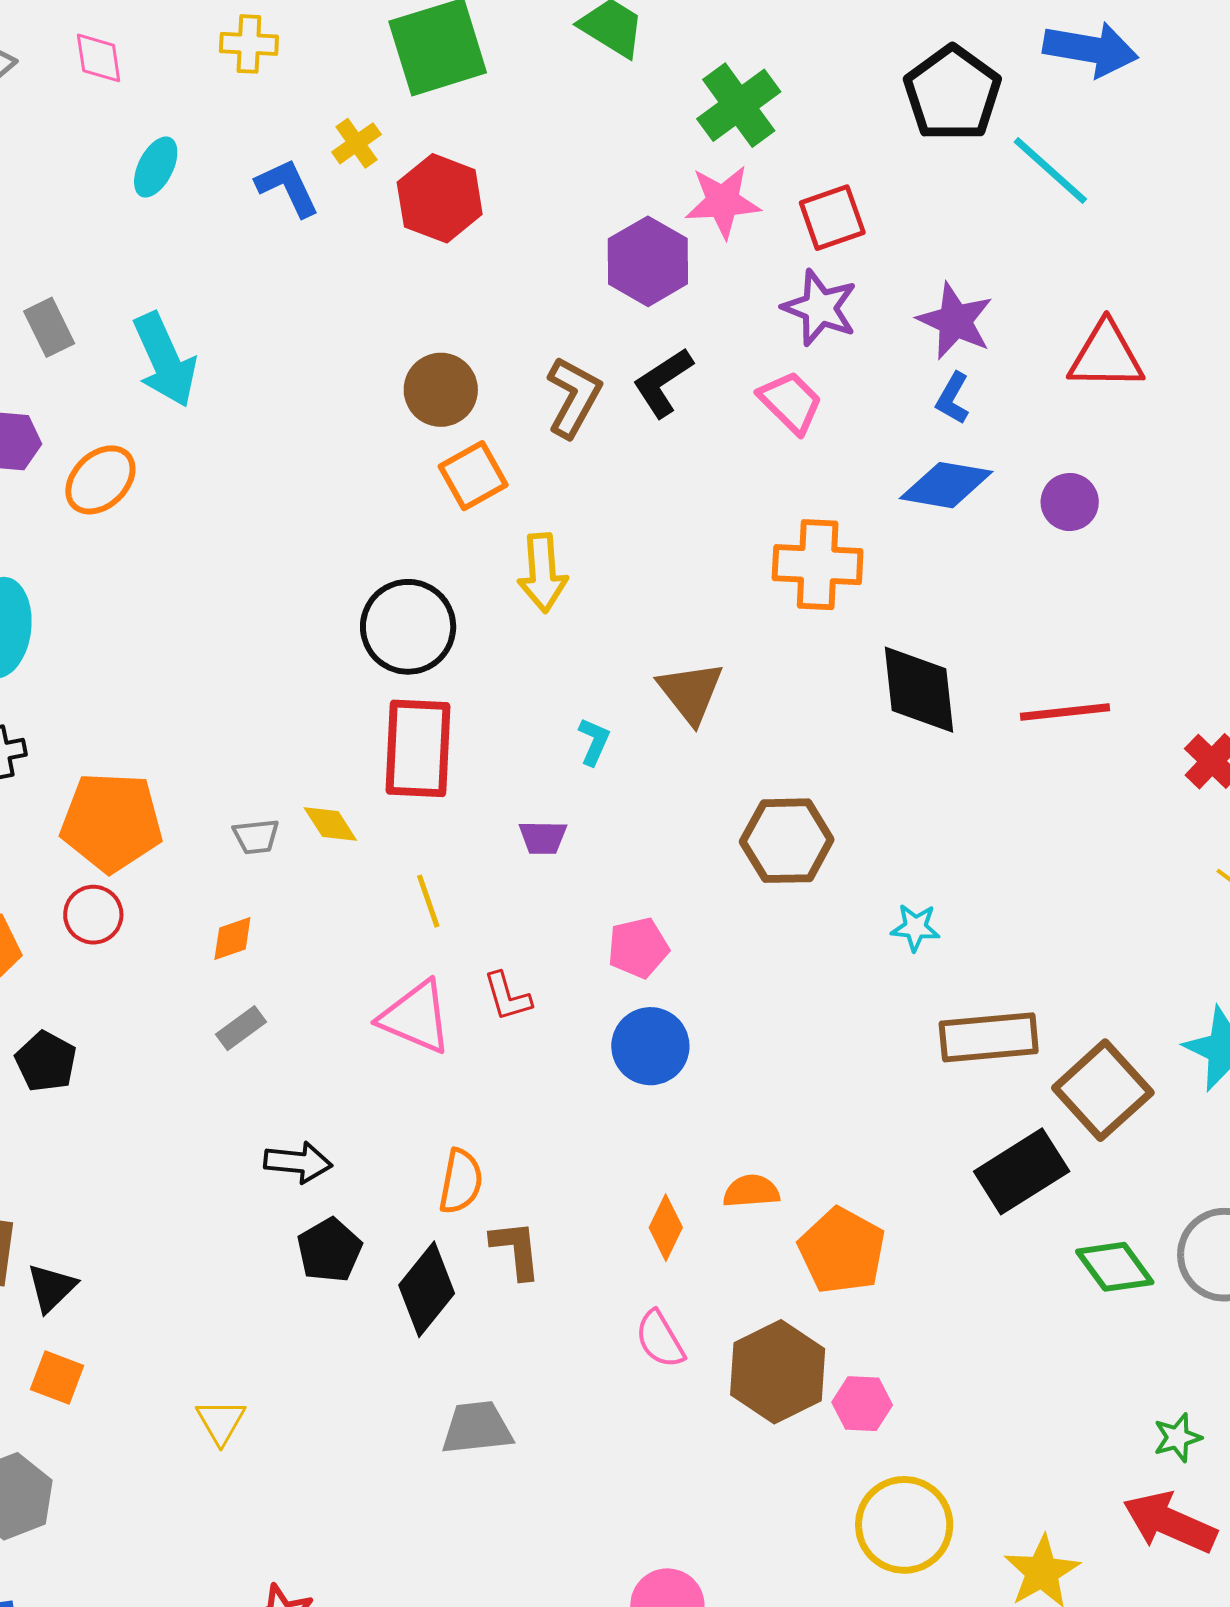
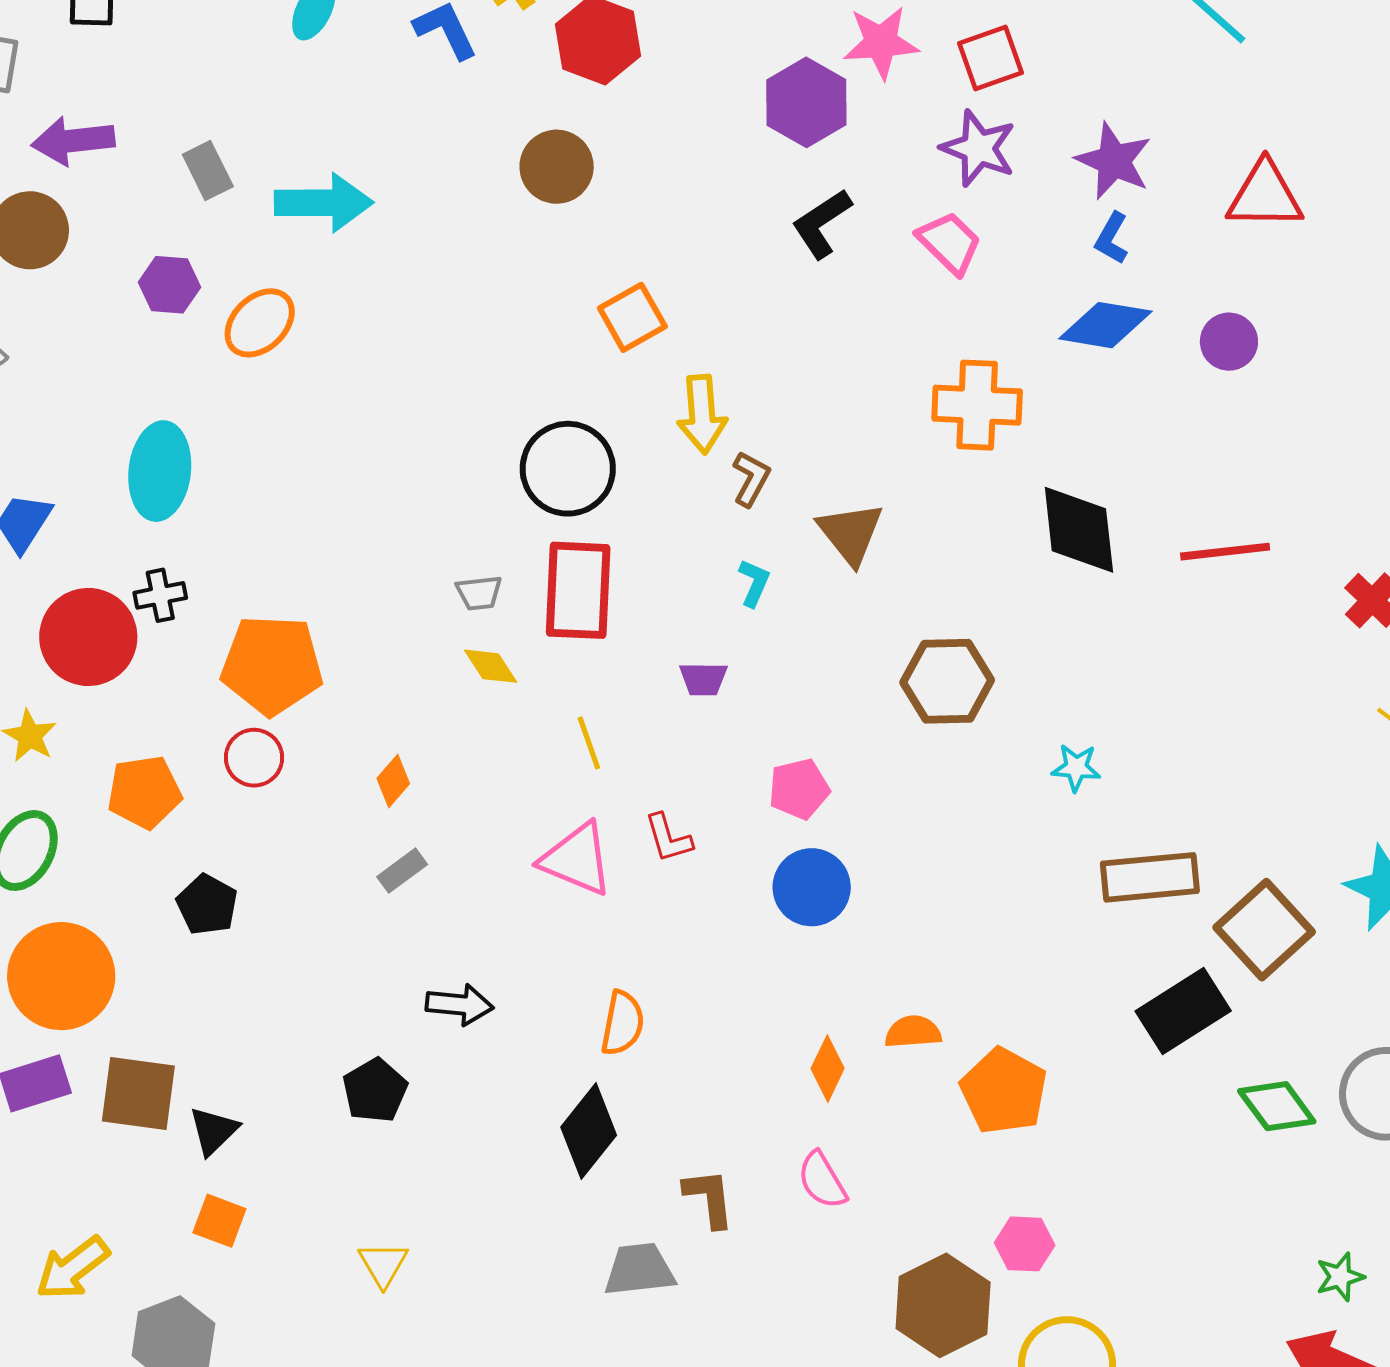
cyan arrow: (165, 360) -> (324, 203), turned -66
brown circle: (441, 390) -> (557, 167), moved
brown L-shape: (574, 397) -> (751, 479), moved, size x0.7
gray trapezoid: (256, 837) -> (479, 593), moved
orange diamond: (232, 939) -> (393, 781), turned -30
black pentagon: (329, 1250) -> (375, 1090), moved
brown L-shape: (516, 1250) -> (709, 1198), moved
brown hexagon: (778, 1372) -> (943, 1305), moved

